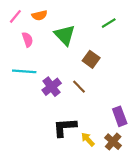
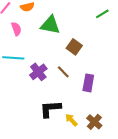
green line: (109, 23) -> (102, 14), moved
green triangle: (65, 35) -> (50, 25), turned -35
purple rectangle: (120, 116) -> (88, 83), moved, turned 30

